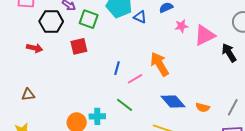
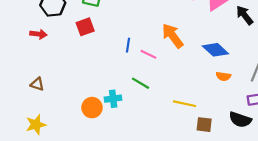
pink line: (135, 79) -> (148, 54), turned 63
brown triangle: (28, 95) -> (37, 84), turned 32
blue diamond: (173, 102) -> (215, 50), moved

